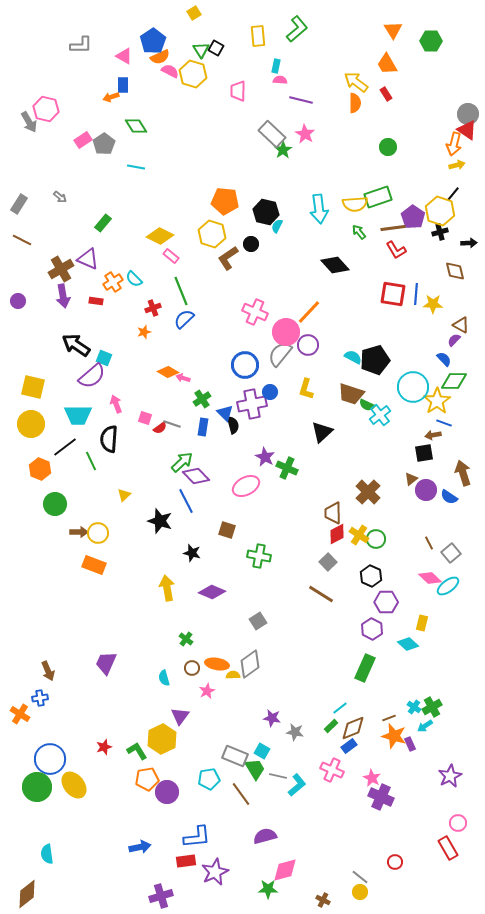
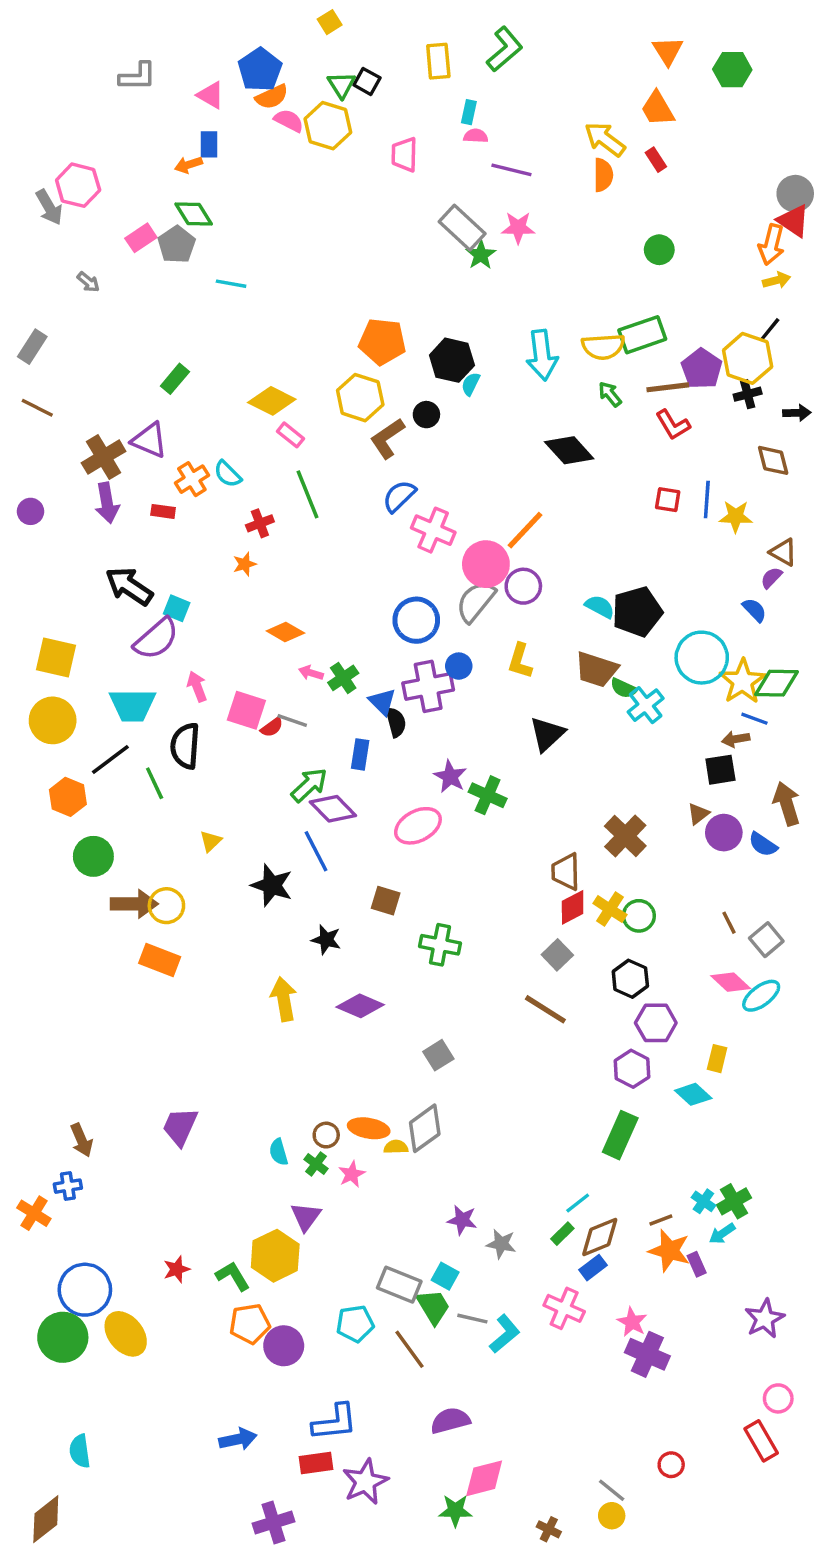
green diamond: (136, 126) -> (194, 214), moved
pink star: (305, 134) -> (518, 228), turned -30
gray arrow: (60, 197) -> (88, 282), moved
red square: (393, 294) -> (668, 500), size x0.6
blue semicircle: (184, 319) -> (399, 496), moved
pink arrow: (183, 378) -> (311, 673), moved
green diamond: (454, 381) -> (776, 683), moved
pink square: (145, 418) -> (246, 710), size x1.6
blue rectangle: (203, 427) -> (360, 754), moved
brown arrow: (79, 532) -> (134, 904), size x1.5
green cross: (186, 639) -> (316, 1164), moved

